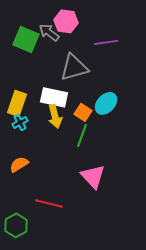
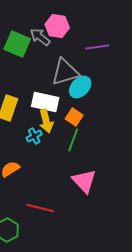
cyan ellipse: (106, 103) -> (80, 87), moved
cyan cross: (20, 122) -> (34, 136), moved

